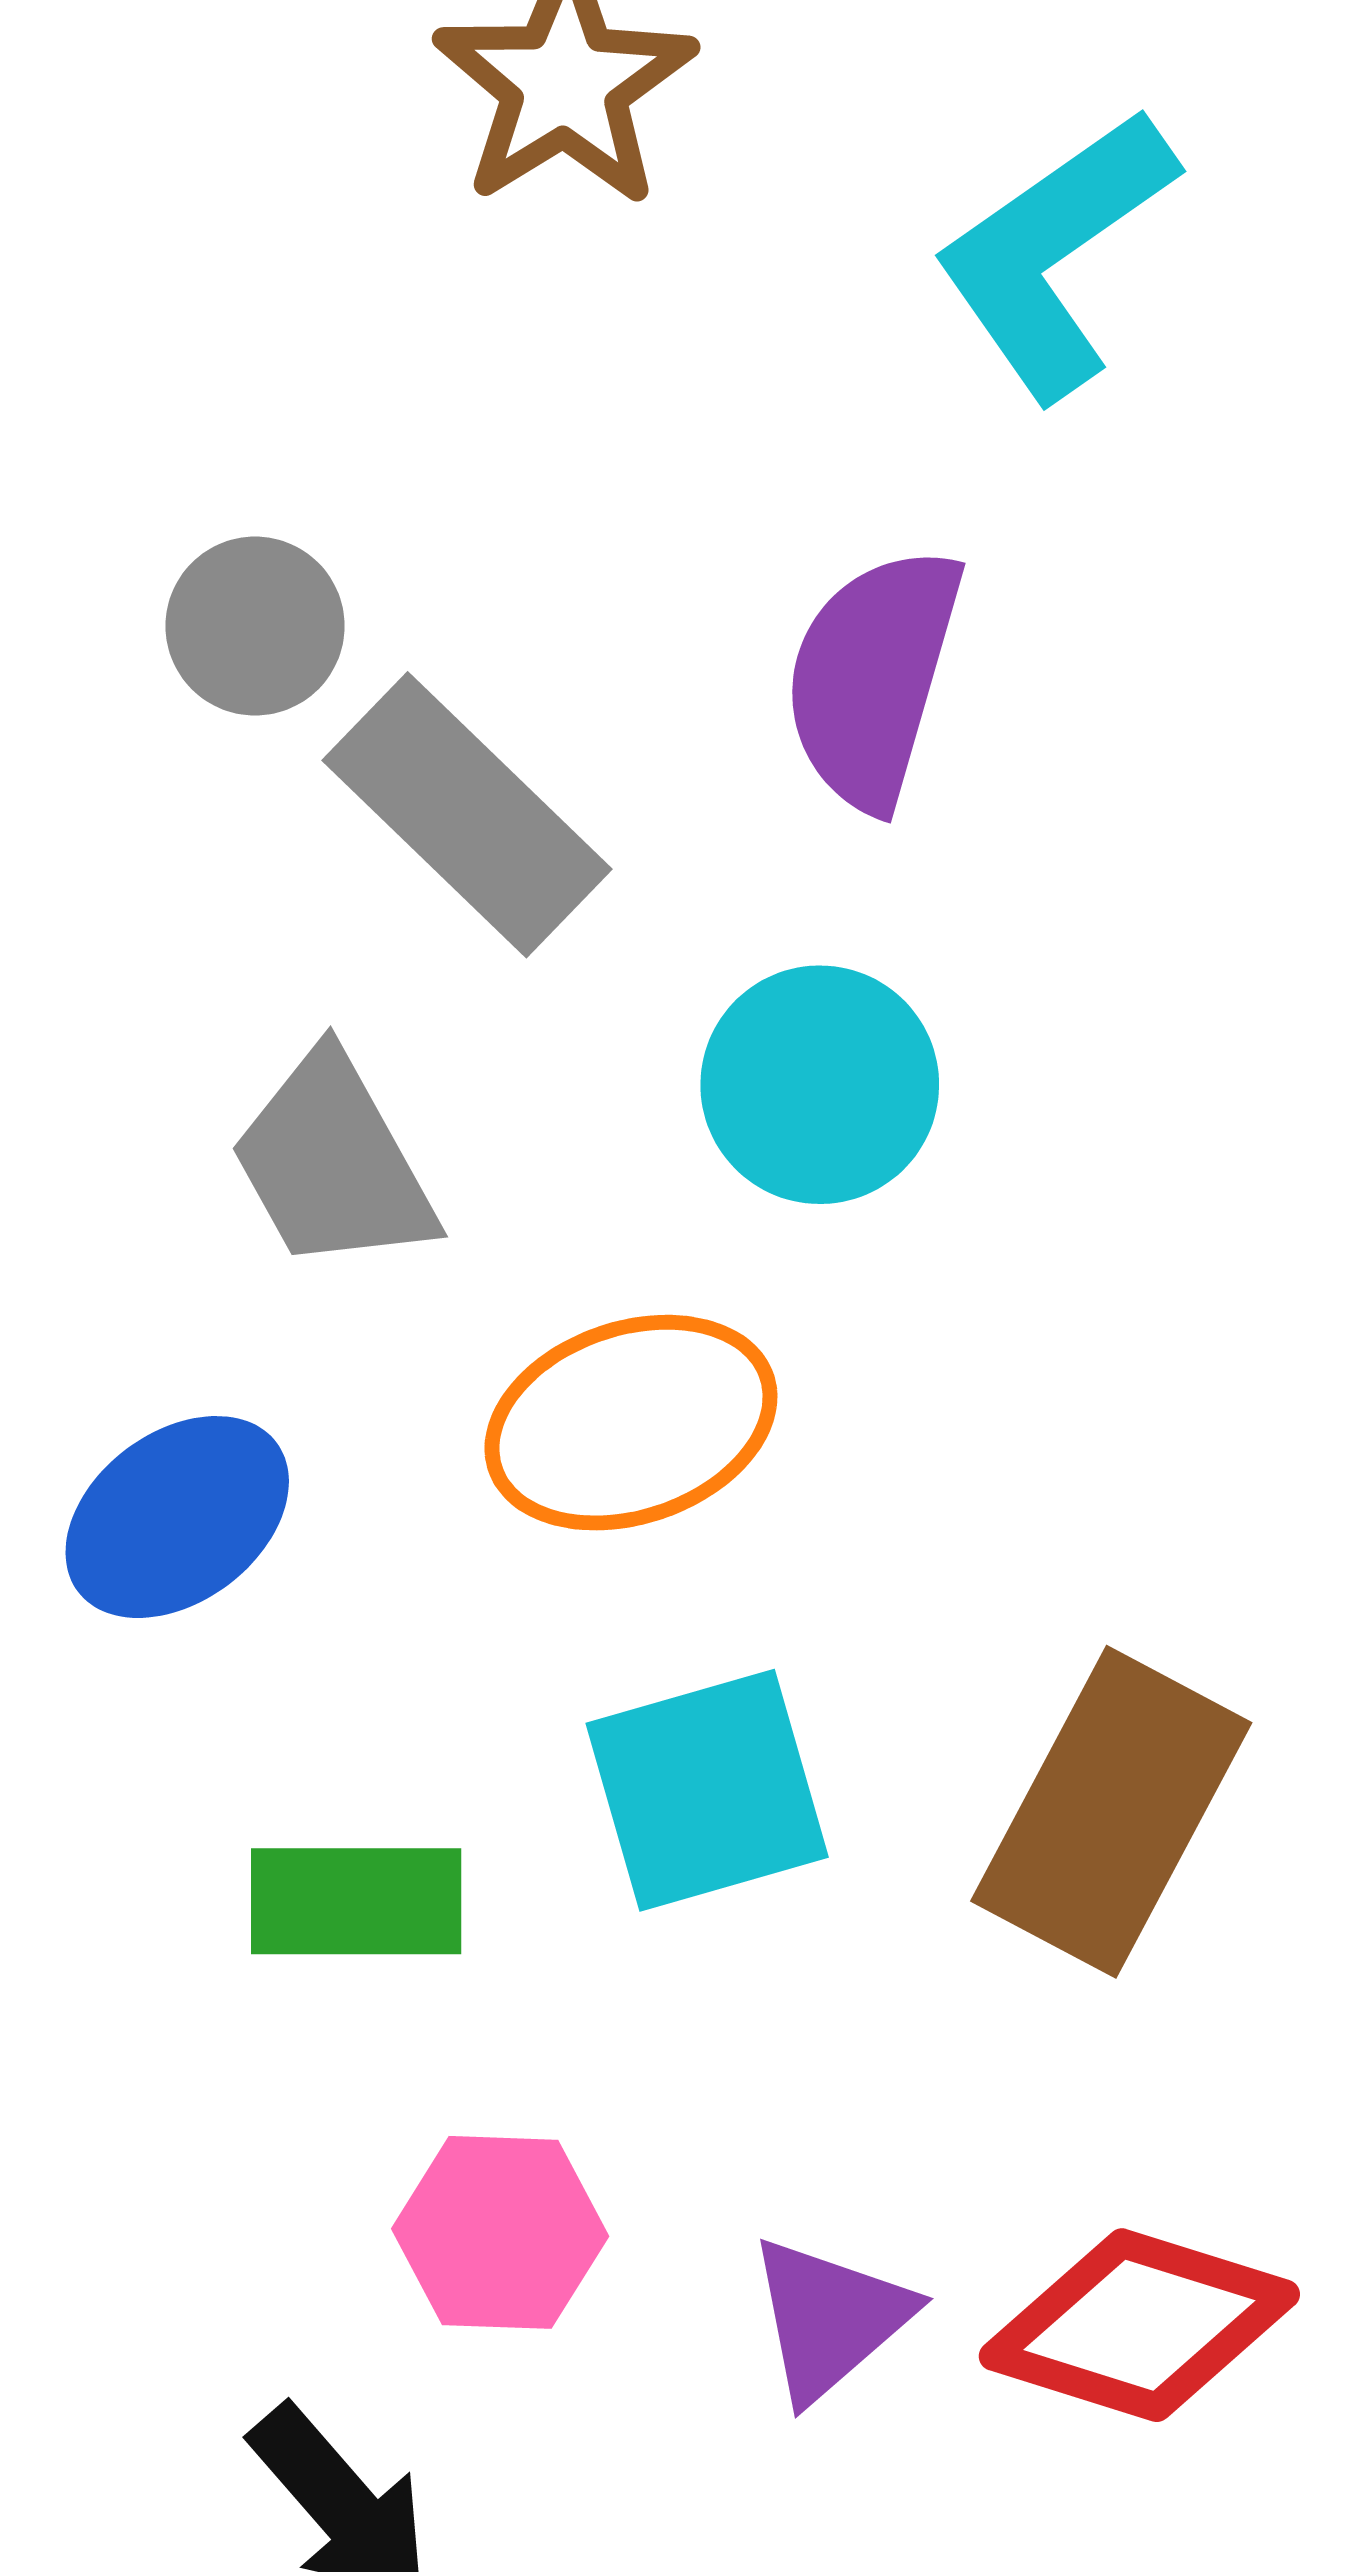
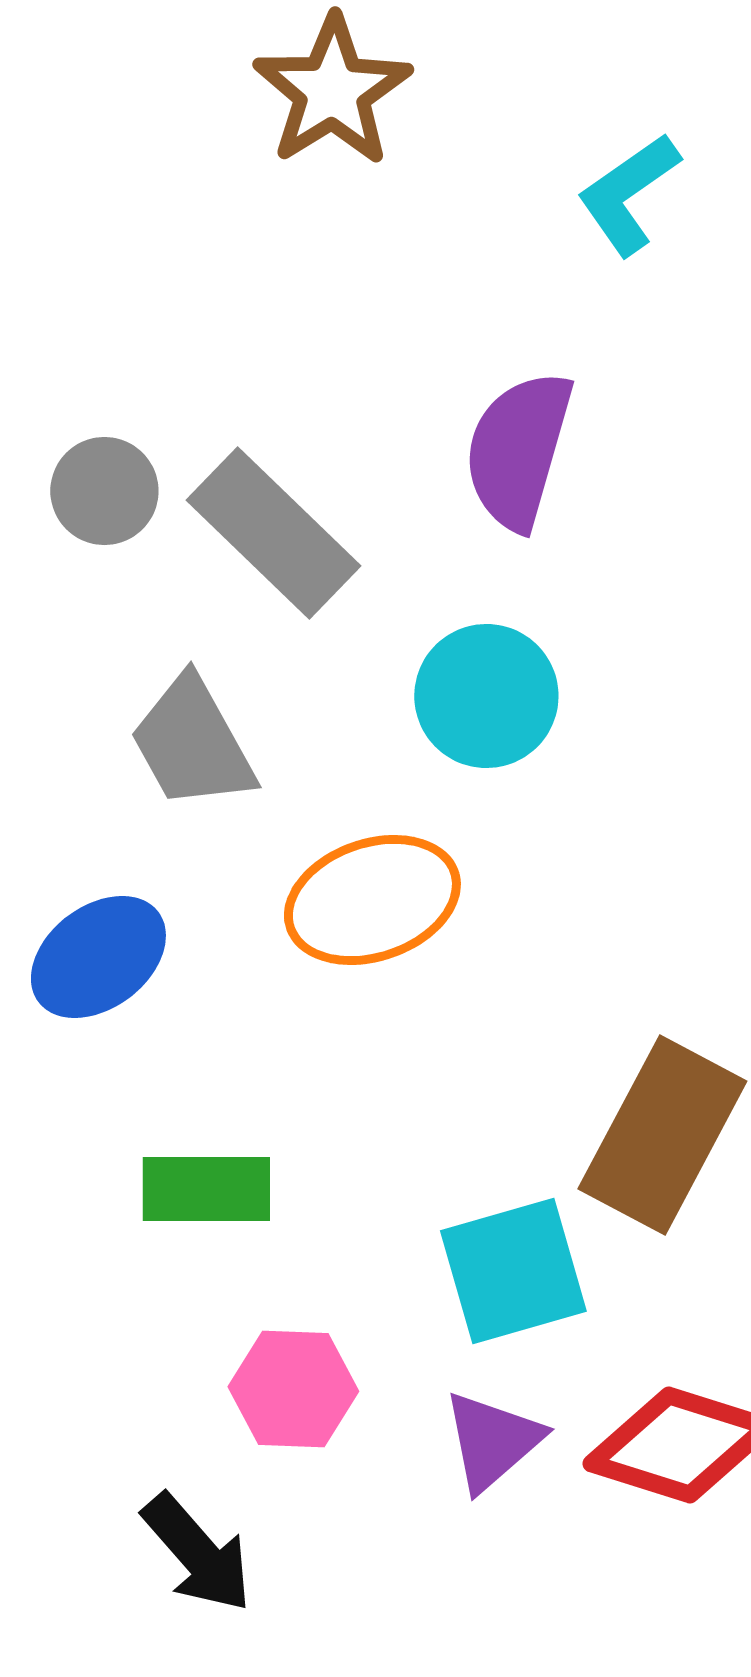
cyan L-shape: (1055, 253) -> (628, 194), size x0.7
gray circle: (255, 626) -> (104, 491), moved
cyan square: (707, 1790) -> (513, 1271), moved

